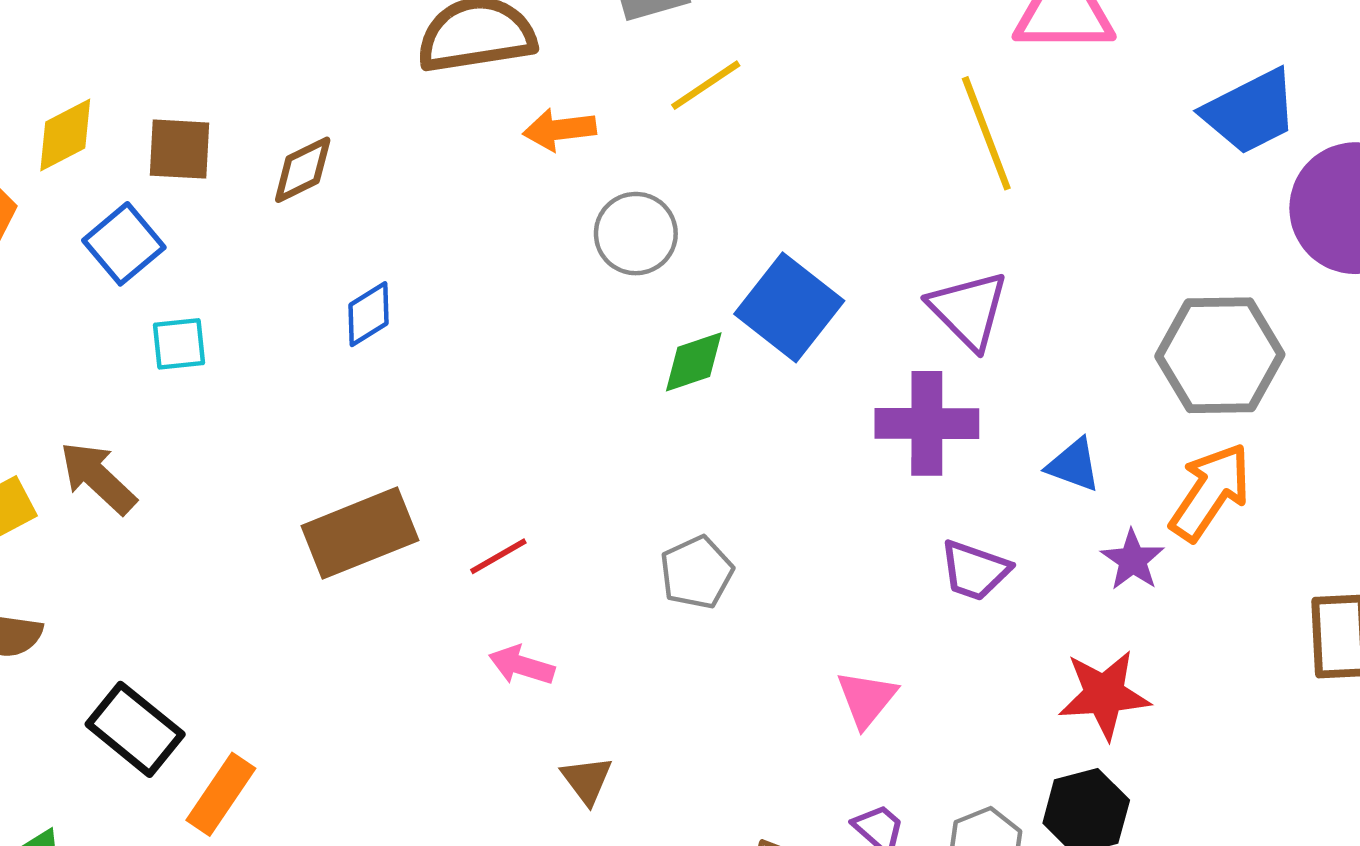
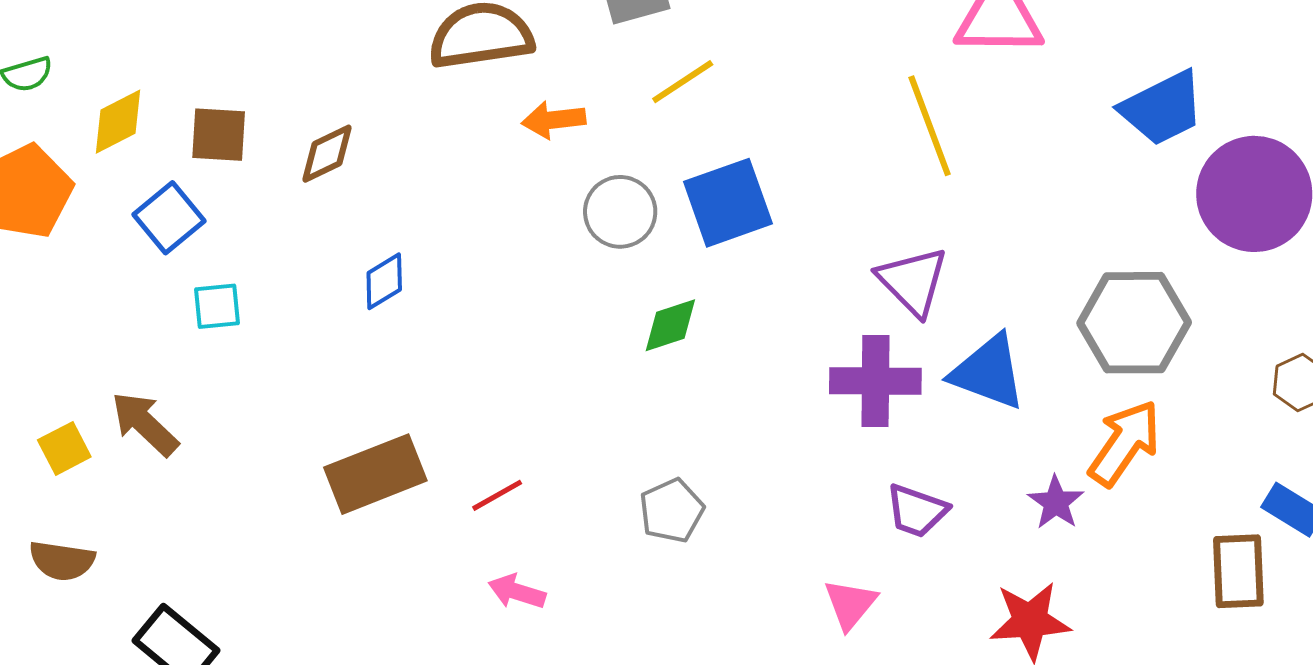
blue square: (789, 307) -> (728, 203), moved, turned 32
blue triangle: (1074, 465) -> (988, 372), moved, size x1.6
pink triangle: (867, 699) -> (850, 604), moved

